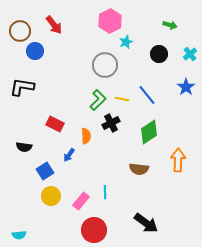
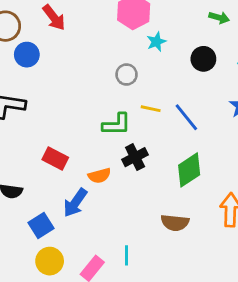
gray circle: (105, 65) -> (126, 75), size x0.6
yellow line: (122, 99) -> (151, 109), moved
green L-shape: (98, 100) -> (117, 124), turned 45
orange semicircle: (86, 136) -> (99, 176), turned 77
blue arrow: (69, 155) -> (75, 203), size x1.5

